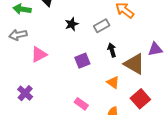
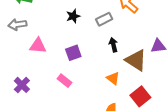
pink triangle: (39, 54) -> (38, 46), turned 30
purple square: (82, 61) -> (73, 53), moved
pink rectangle: (81, 104) -> (65, 81), moved

